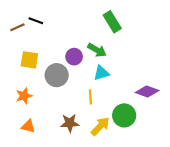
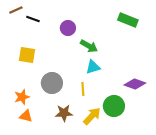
green rectangle: (112, 22) -> (128, 20), moved, turned -36
brown line: (17, 27) -> (16, 10), moved
purple circle: (74, 57) -> (68, 28), moved
gray circle: (57, 75) -> (52, 83), moved
orange star: (24, 96) -> (22, 97), moved

